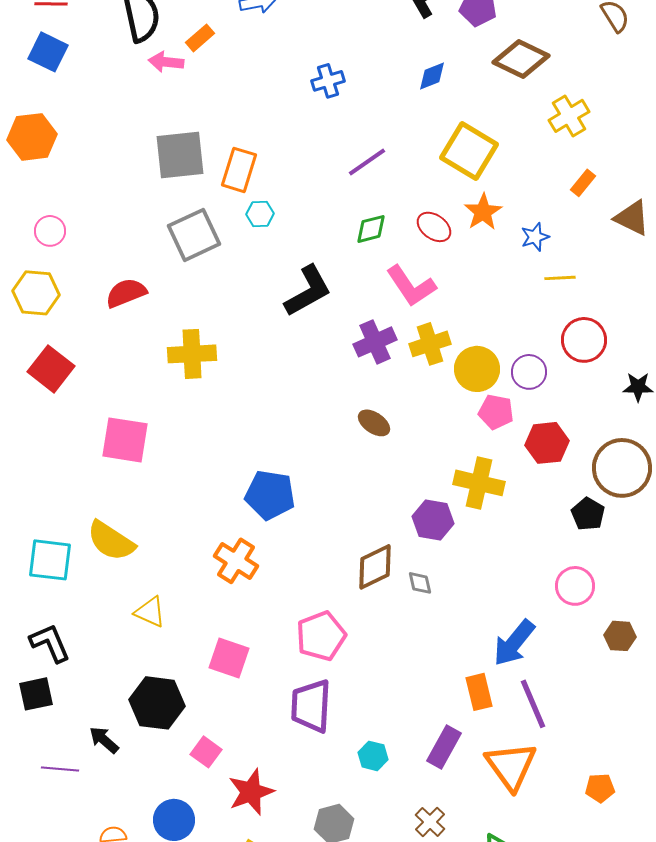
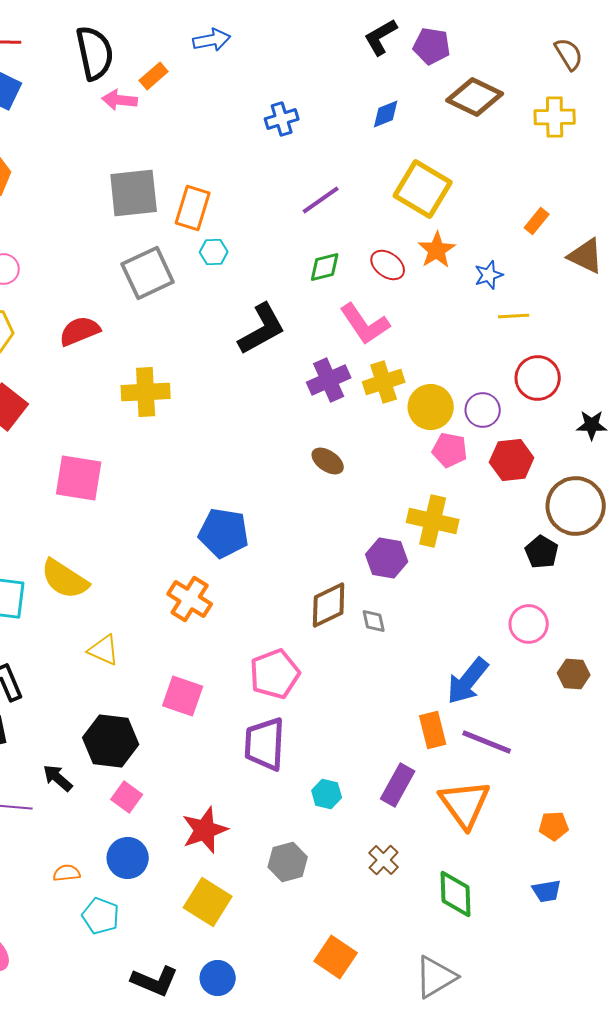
yellow cross: (569, 116) -> (555, 117), moved, turned 30
red hexagon: (547, 443) -> (512, 460), moved
purple line: (533, 704) -> (487, 742), turned -45
pink square: (206, 752) -> (127, 797), moved

